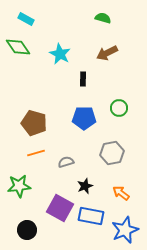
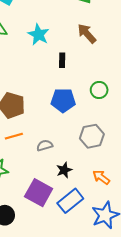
brown arrow: (107, 53) -> (87, 34), turned 75
blue rectangle: (91, 216) -> (70, 201), turned -50

